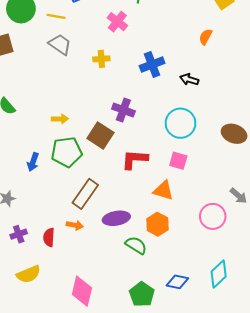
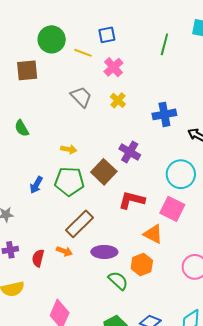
pink cross: (117, 22) -> (113, 67), moved
gray trapezoid: (60, 45) -> (81, 97), moved
yellow cross: (101, 59) -> (118, 100), turned 35
pink square: (178, 161) -> (172, 209), size x1.4

